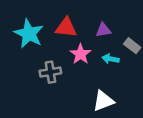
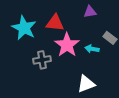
purple triangle: (103, 30) -> (90, 12), moved
pink star: (80, 54) -> (67, 45), size x1.4

